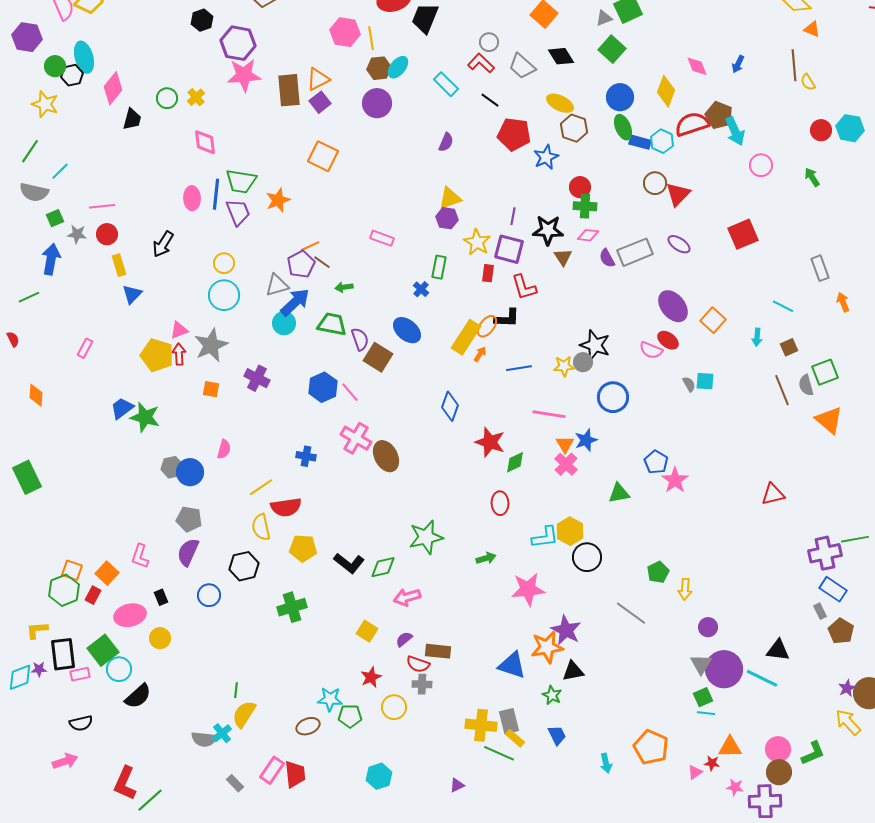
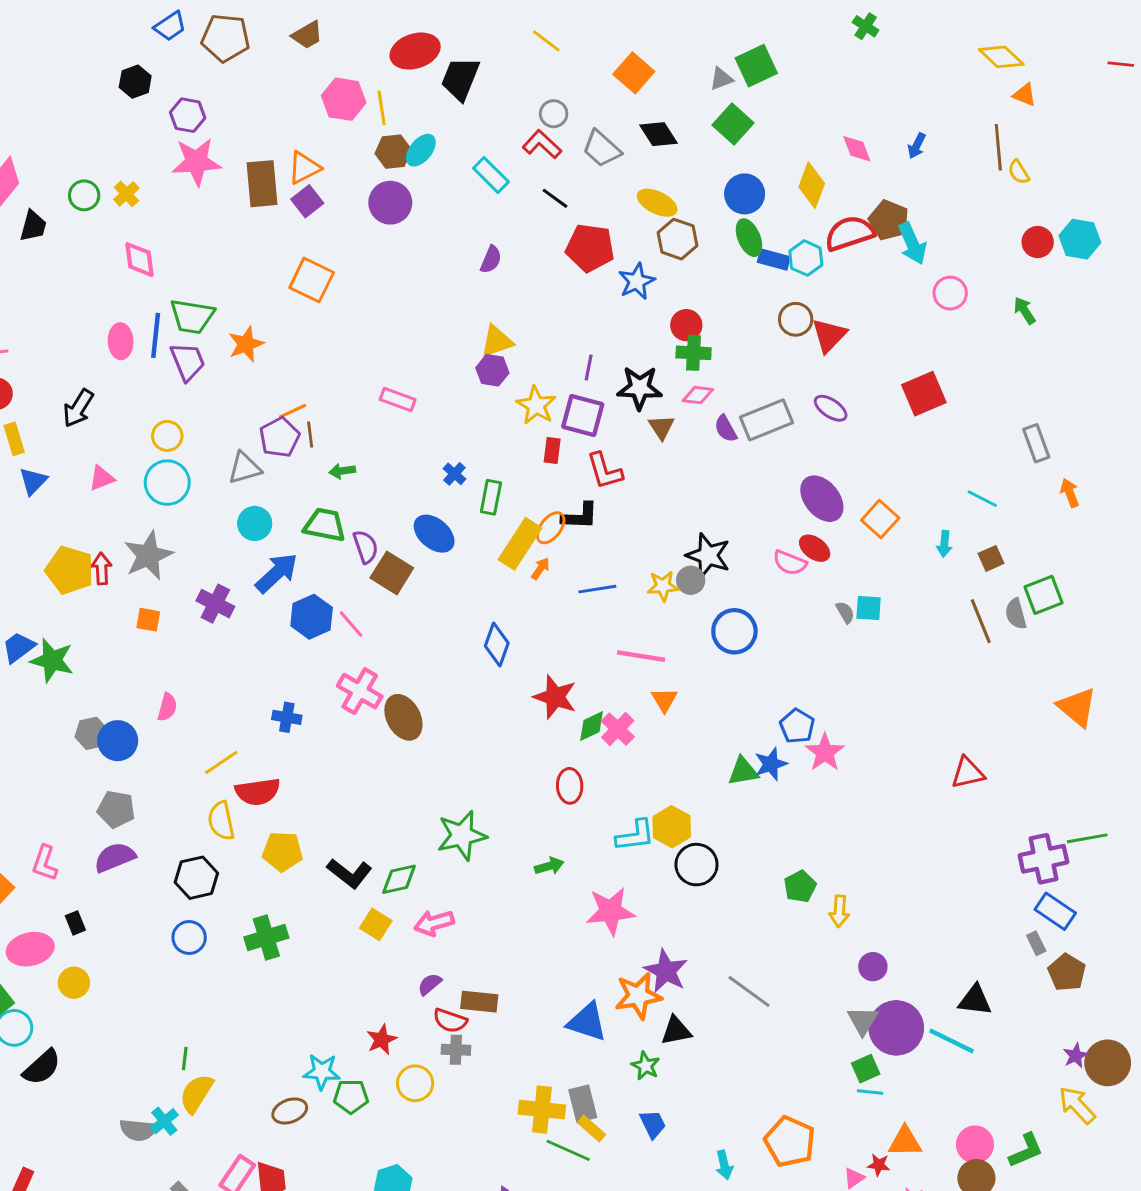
purple hexagon: (238, 43) -> (188, 115), size x0.7
brown line: (322, 262) -> (310, 434), turned 48
green rectangle: (439, 267) -> (491, 497), moved
blue arrow: (295, 302) -> (277, 573), moved
pink triangle: (179, 330) -> (102, 478), moved
orange triangle: (829, 420) -> (1077, 707), moved
blue star: (586, 440) -> (771, 764), moved
pink cross: (566, 464) -> (618, 729), moved
purple semicircle: (188, 552) -> (115, 857), turned 44
blue circle: (209, 595) -> (189, 937), moved
gray line: (631, 613) -> (749, 991), moved
yellow square: (367, 631) -> (376, 924), moved

